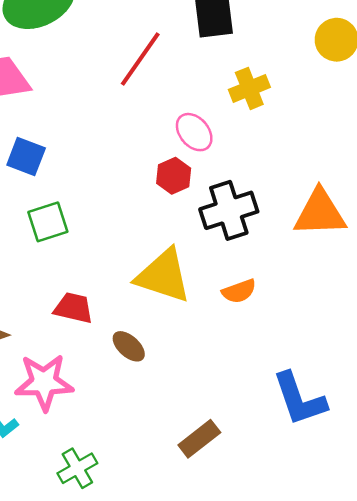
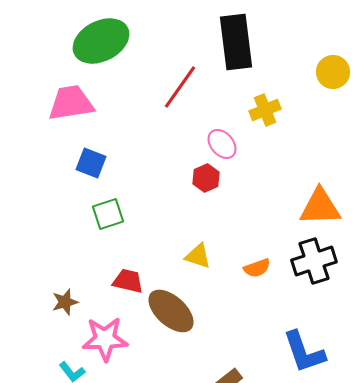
black cross: (229, 210) -> (314, 261), moved
yellow triangle: (163, 276) -> (198, 256), size x0.6
brown ellipse: (129, 346) -> (171, 311), size x1.8

